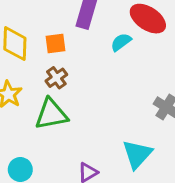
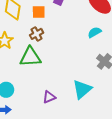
cyan semicircle: (121, 42) -> (95, 32), moved

